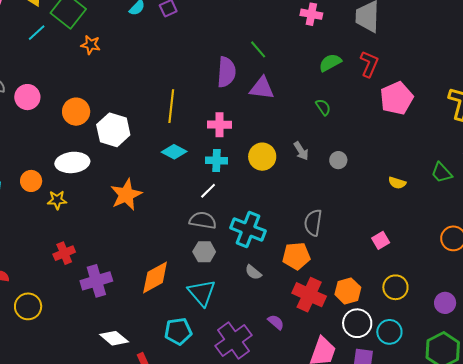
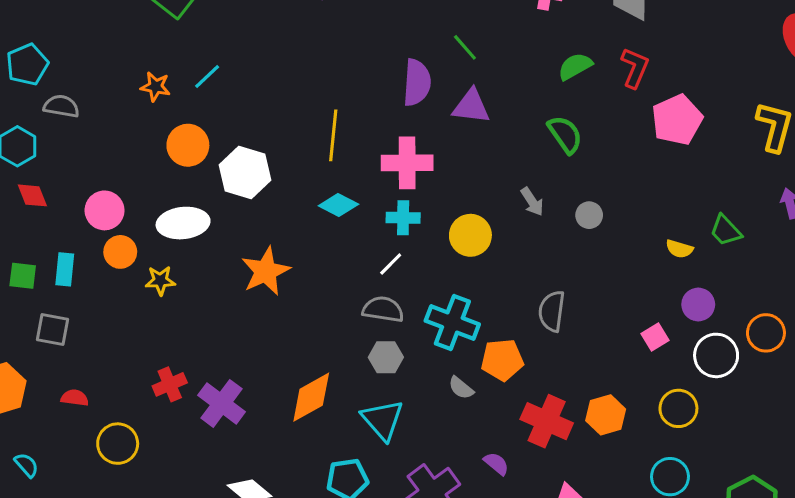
cyan line: (37, 33) -> (207, 77), moved
orange star: (91, 45) -> (155, 87), moved
pink circle: (27, 97) -> (105, 210), moved
green semicircle: (323, 107) -> (565, 134), size x1.5
pink cross: (220, 125) -> (407, 163), size x1.4
yellow circle: (262, 157) -> (470, 235), moved
green trapezoid: (442, 173) -> (726, 231), moved
red cross: (64, 253) -> (170, 384), moved
orange pentagon: (296, 256) -> (502, 360), moved
purple cross: (96, 281) -> (222, 403), turned -36
purple circle: (445, 303) -> (698, 305), moved
white circle: (357, 323) -> (716, 355), moved

